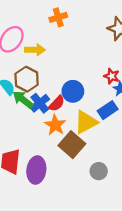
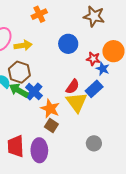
blue circle: (73, 91) -> (68, 44), moved
red semicircle: (57, 103) -> (73, 87), moved
yellow triangle: (86, 122) -> (77, 102), turned -30
brown square: (72, 145) -> (51, 126), moved, size x0.6

